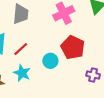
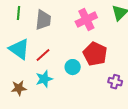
cyan star: (22, 73) -> (44, 79), turned 30

